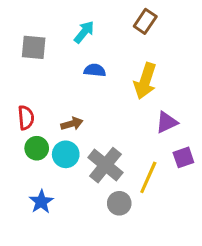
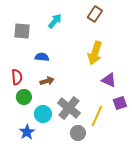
blue semicircle: (95, 70) -> (42, 57), moved
purple triangle: (167, 122) -> (109, 80), turned 49
cyan circle: (66, 154) -> (43, 114), moved

